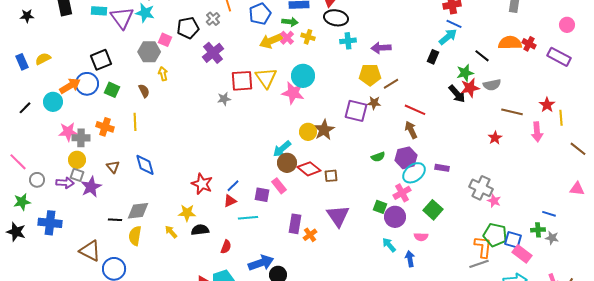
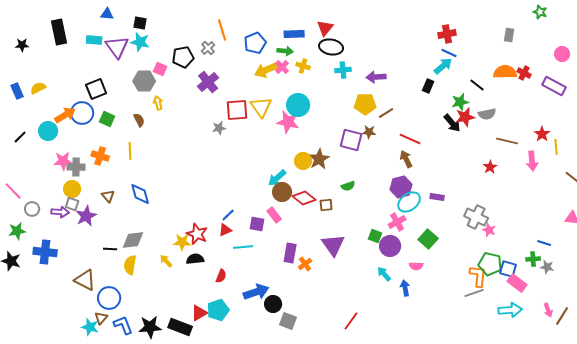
green semicircle: (378, 157) -> (348, 186), moved
red star: (202, 184) -> (197, 234), moved

